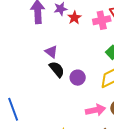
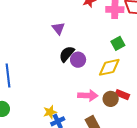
black semicircle: (57, 69) -> (67, 54), moved, turned -114

